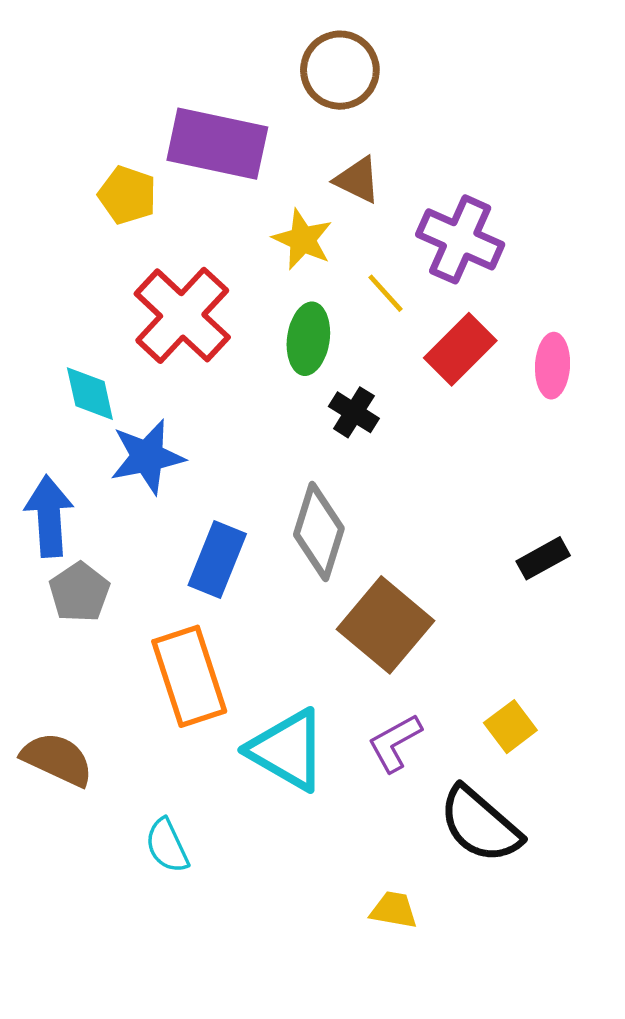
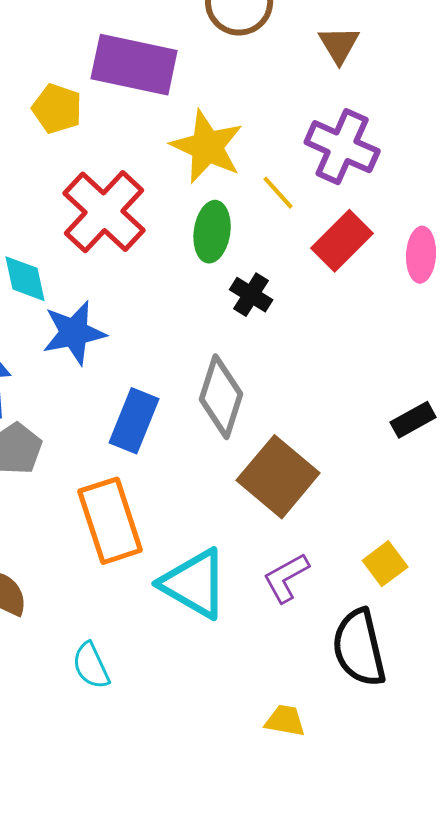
brown triangle: (357, 180) -> (339, 45), moved, turned 33
yellow star: (303, 239) -> (207, 147), size x1.4
black semicircle: (480, 825) -> (359, 648), turned 36

